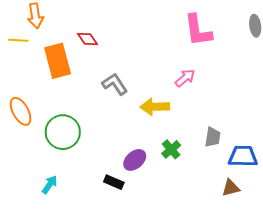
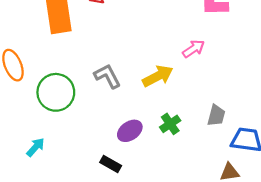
gray L-shape: (115, 84) -> (107, 76), moved
yellow arrow: (155, 107) -> (158, 76), turned 148
black rectangle: (114, 182) -> (111, 164), moved

